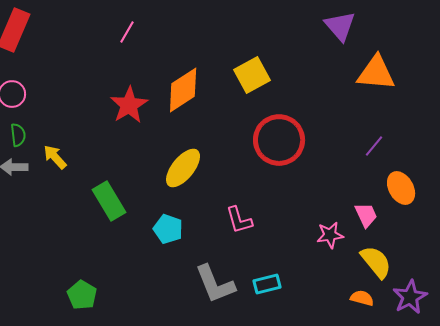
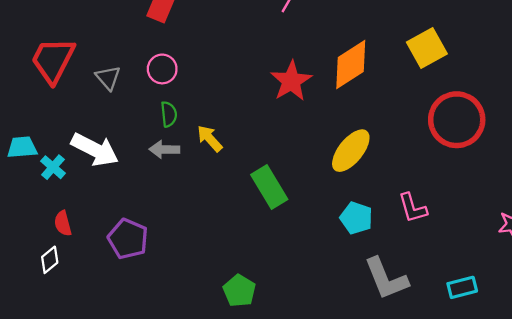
cyan pentagon: (168, 229) -> (356, 218), moved
cyan rectangle: (267, 284) -> (462, 287), moved

